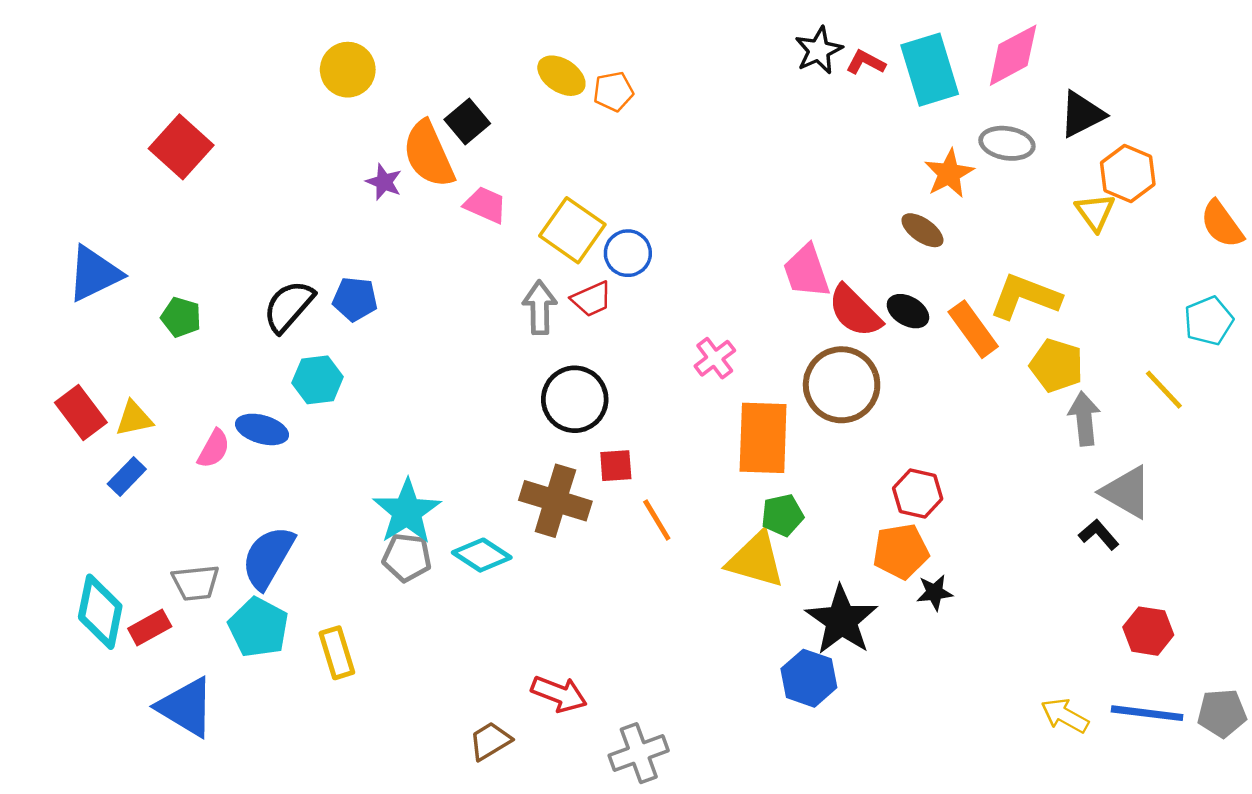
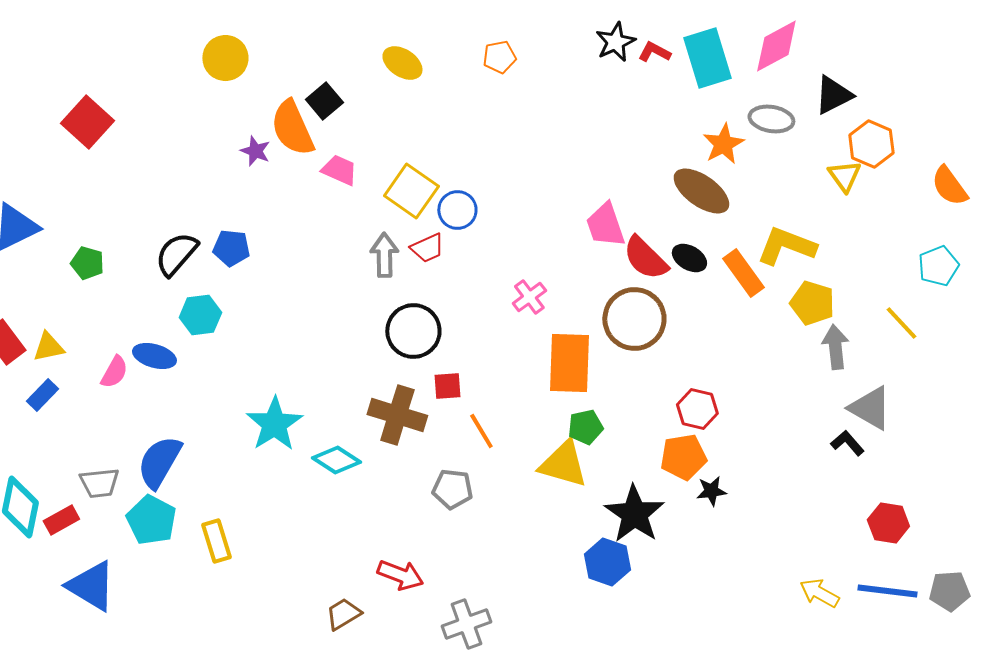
orange pentagon: (613, 91) -> (499, 57), moved
brown ellipse: (922, 230) -> (701, 191), size x1.6
gray pentagon: (407, 557) -> (452, 489), moved

